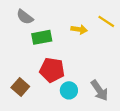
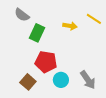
green rectangle: (42, 37) -> (37, 33), turned -54
brown square: (20, 87) -> (28, 82), moved

